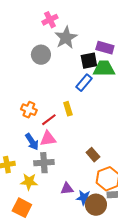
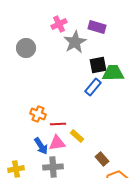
purple rectangle: (105, 48) -> (97, 27), moved
gray circle: (41, 55) -> (26, 48), moved
yellow rectangle: (68, 109) -> (77, 136), moved, turned -32
red line: (49, 120) -> (58, 124), turned 35

